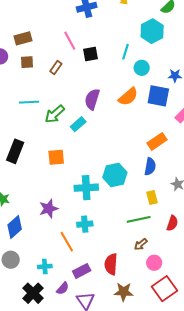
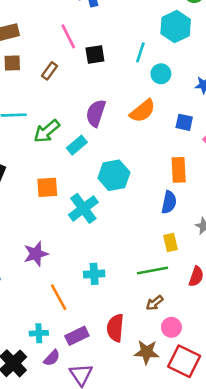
blue square: (158, 96) -> (184, 122), moved, size x0.6
orange rectangle: (157, 141) -> (179, 170), turned -60
cyan hexagon: (115, 175) -> (114, 175), moved
cyan cross: (86, 188) -> (83, 208), moved, turned -35
cyan cross: (85, 224) -> (94, 274), moved
cyan cross: (45, 266) -> (39, 333), moved
red square: (165, 289) -> (184, 361), turned -30
brown star: (124, 292) -> (147, 352), moved

